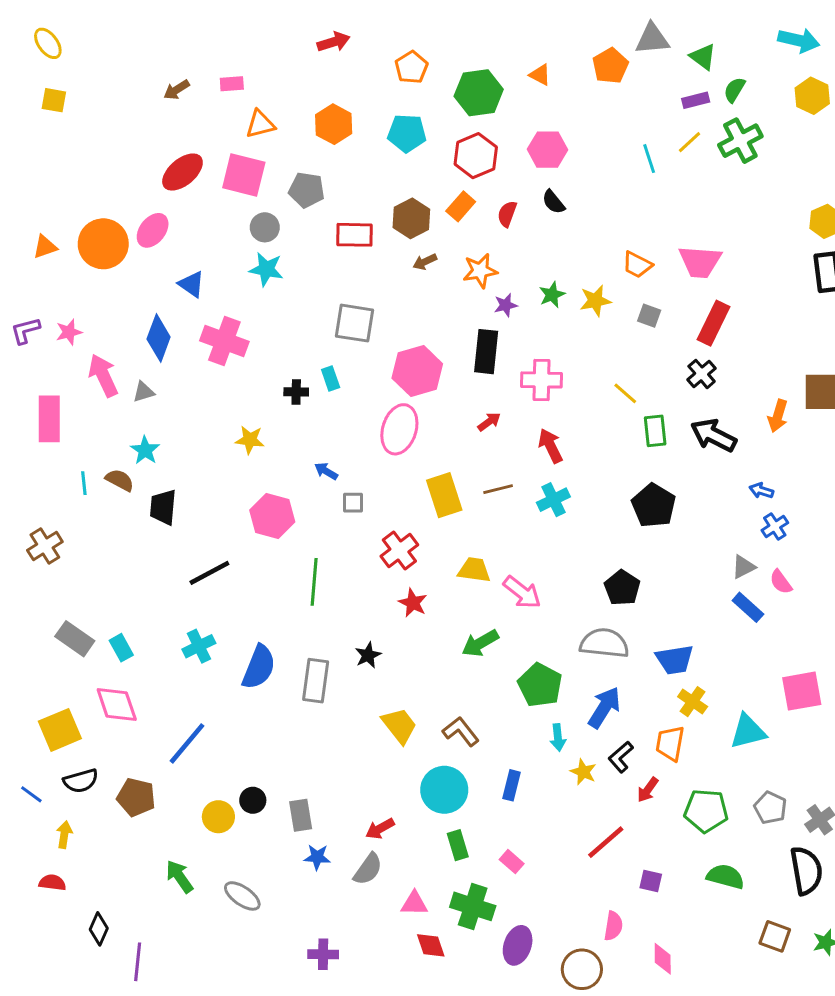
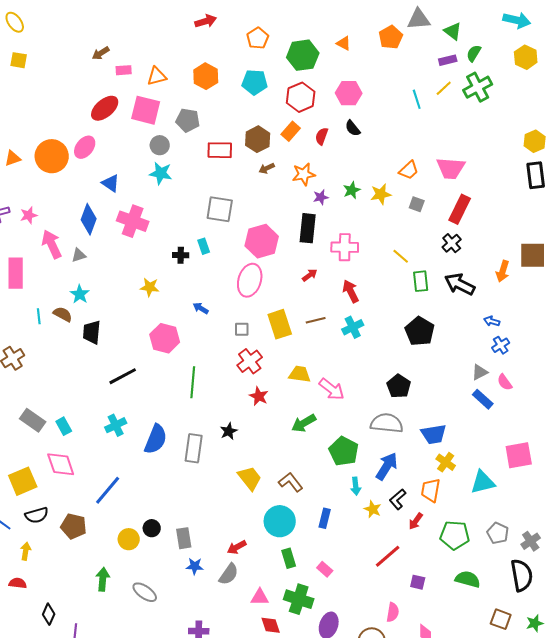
pink rectangle: (232, 84) -> (124, 70), moved
orange trapezoid: (637, 265) -> (409, 170), turned -70
gray square: (353, 503) -> (242, 329), moved
green arrow: (180, 877) -> (103, 579), turned 40

